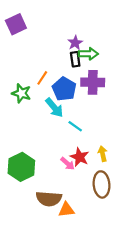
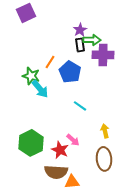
purple cross: (93, 82) -> (103, 55), moved
cyan arrow: (54, 108) -> (40, 89), moved
red star: (80, 157) -> (60, 150), moved

